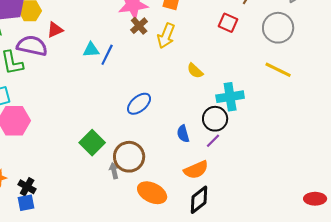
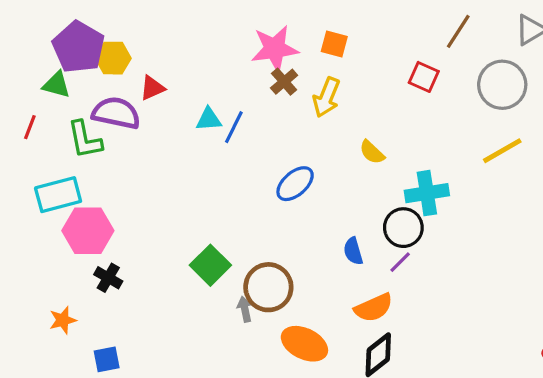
yellow line: (278, 70) -> (502, 151), turned -56
blue ellipse: (139, 104) -> (295, 184), moved
black cross: (27, 187) -> (108, 278), moved

